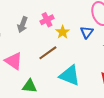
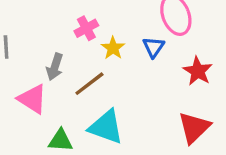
gray arrow: (22, 25) -> (55, 67), moved
cyan triangle: (70, 76) -> (106, 127), moved

